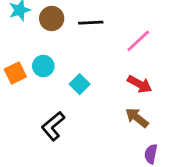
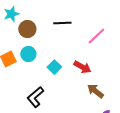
brown circle: (52, 19) -> (27, 29), moved
red arrow: (140, 84) -> (82, 67), moved

